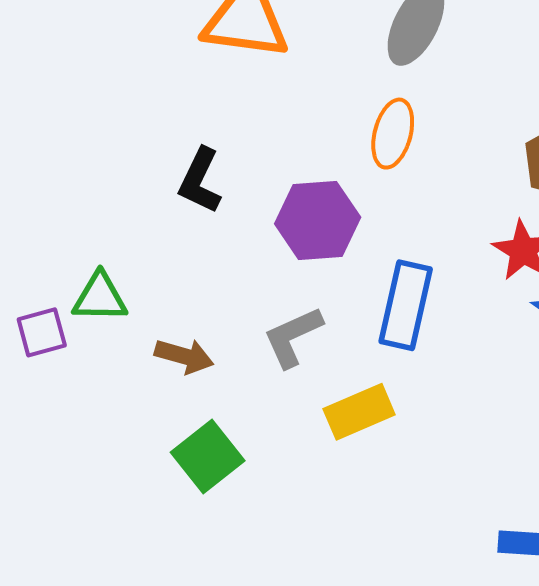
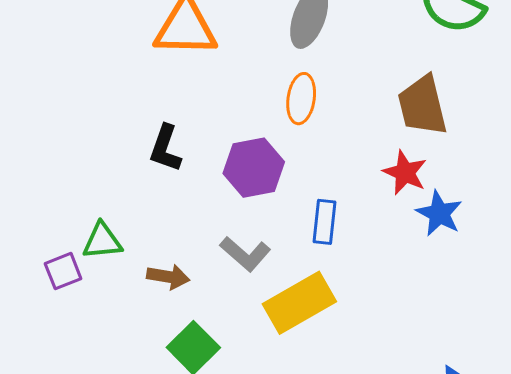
blue rectangle: (406, 305) -> (324, 222), size x0.7
gray L-shape: (293, 337) -> (245, 254), turned -108
yellow rectangle: (359, 412) -> (299, 303), size x1.4

